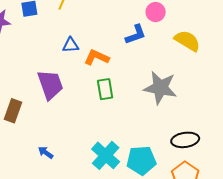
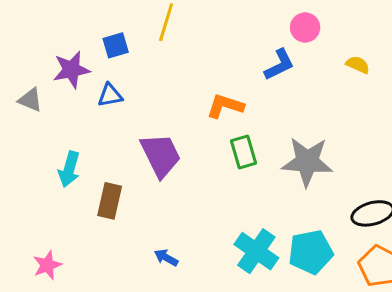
yellow semicircle: (187, 41) -> (358, 65), size x0.6
blue triangle: (71, 45) -> (110, 95), moved
gray star: (160, 88) -> (307, 162), moved

